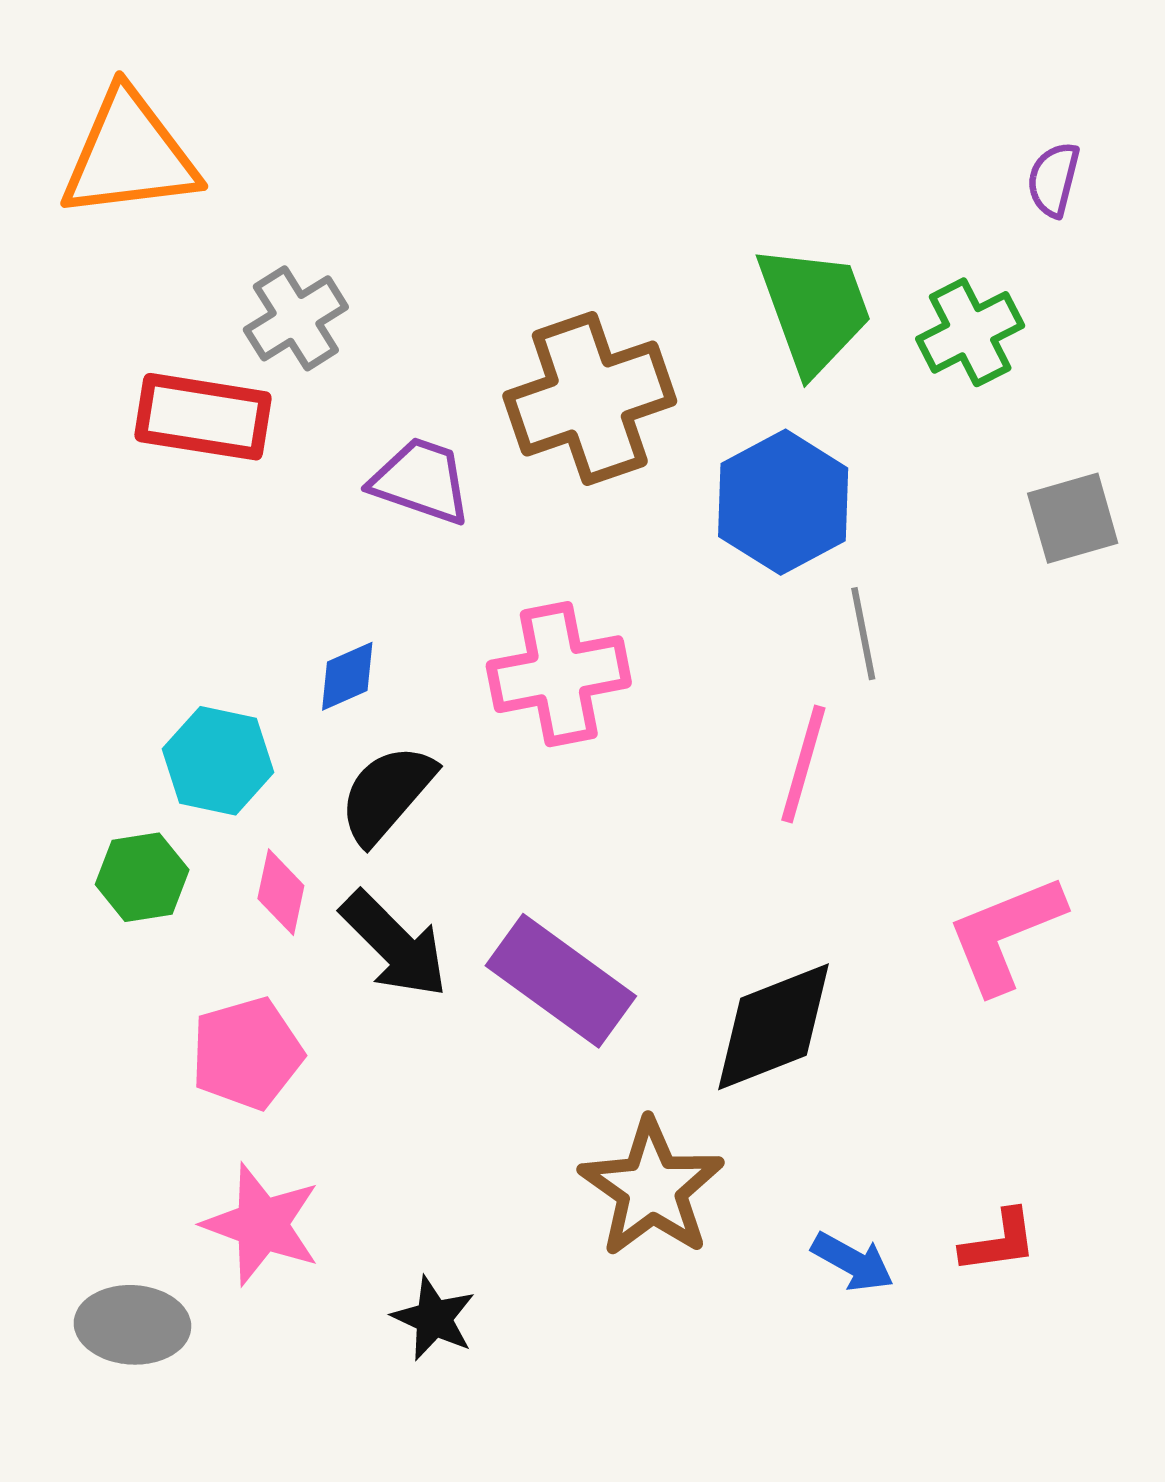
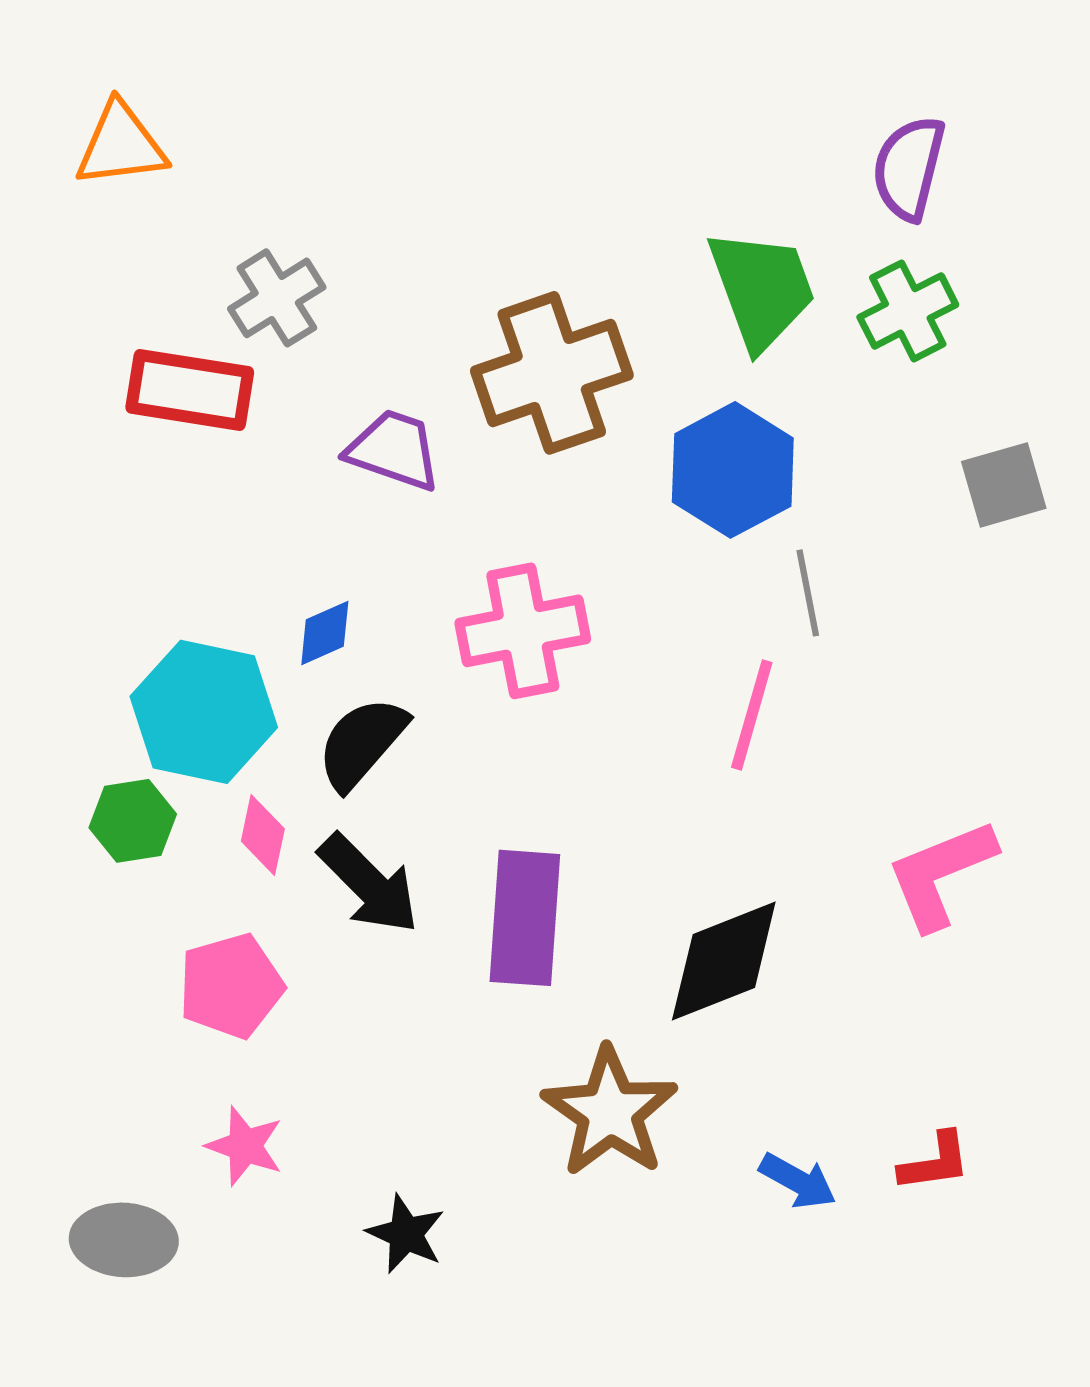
orange triangle: (129, 155) -> (121, 145), size x0.7
purple semicircle: (1053, 179) -> (909, 168), moved, size x1.5
cyan hexagon: (218, 761) -> (204, 712), size x1.4
purple rectangle: (561, 981) -> (525, 918), turned 58
pink star: (262, 1224) -> (245, 1146), size x0.7

